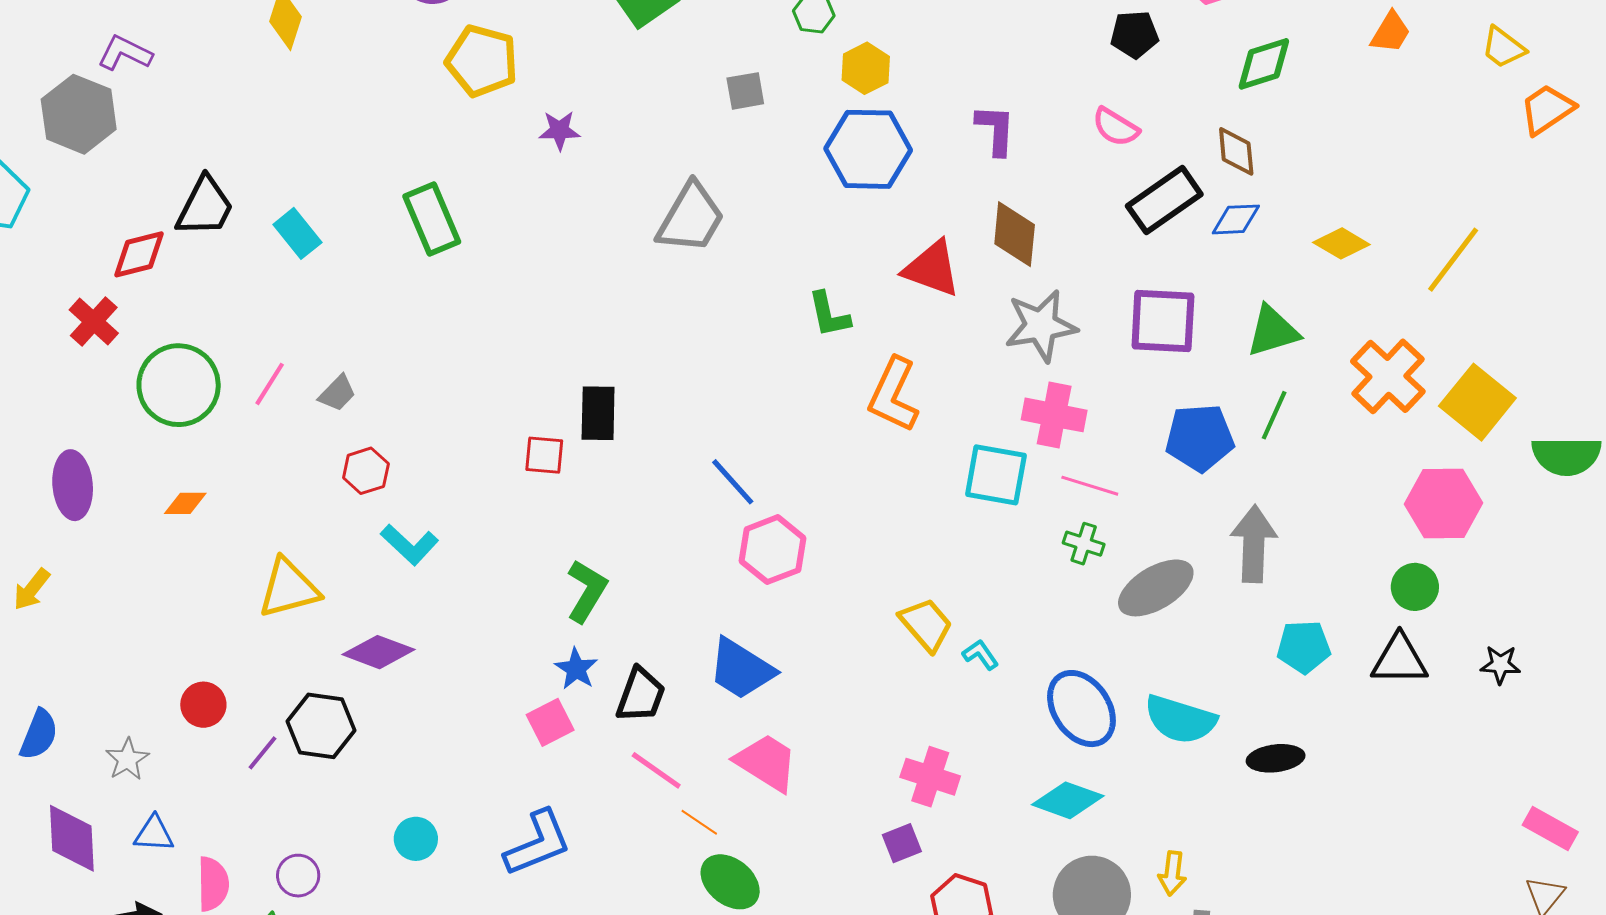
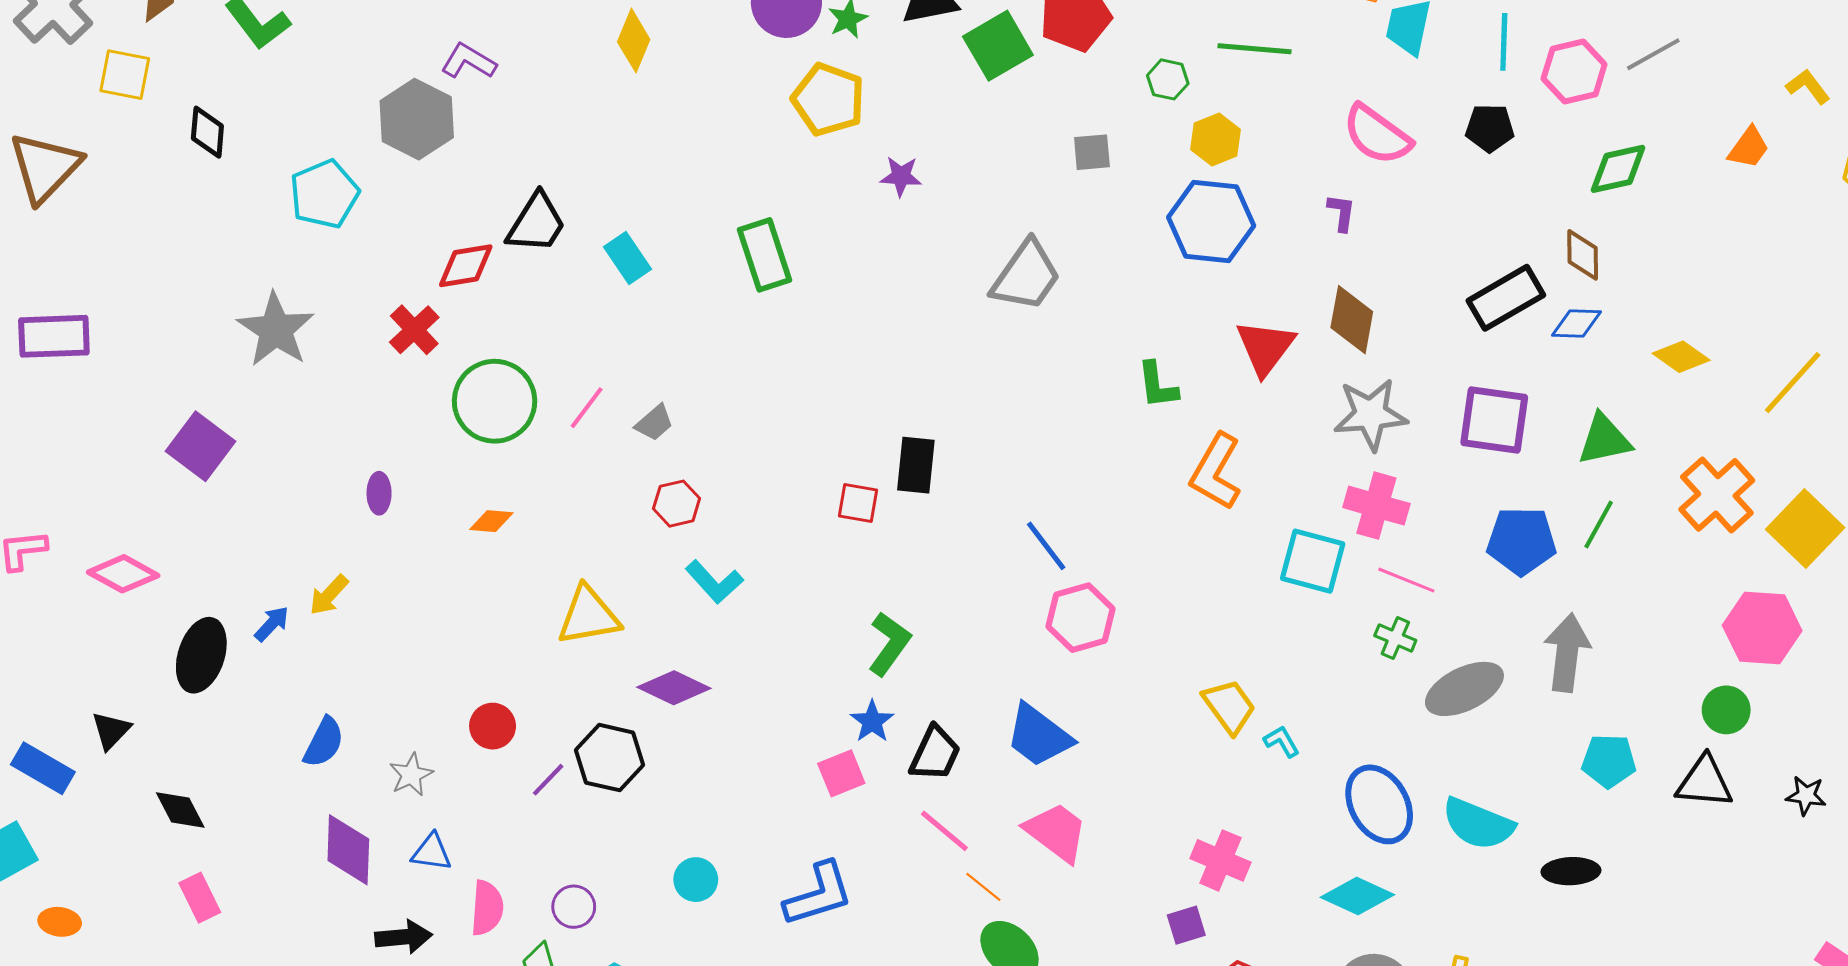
pink semicircle: (1116, 127) -> (1377, 135), moved, size x1.5
purple L-shape: (996, 130) -> (1341, 213), size x0.7
red triangle: (932, 269) -> (1265, 347), turned 42
purple ellipse: (73, 485) -> (379, 493), size x0.6

